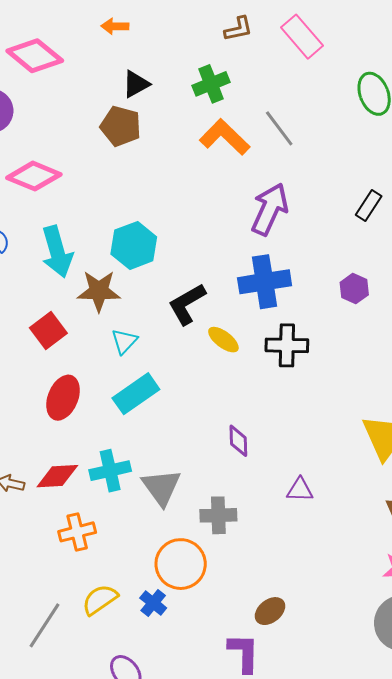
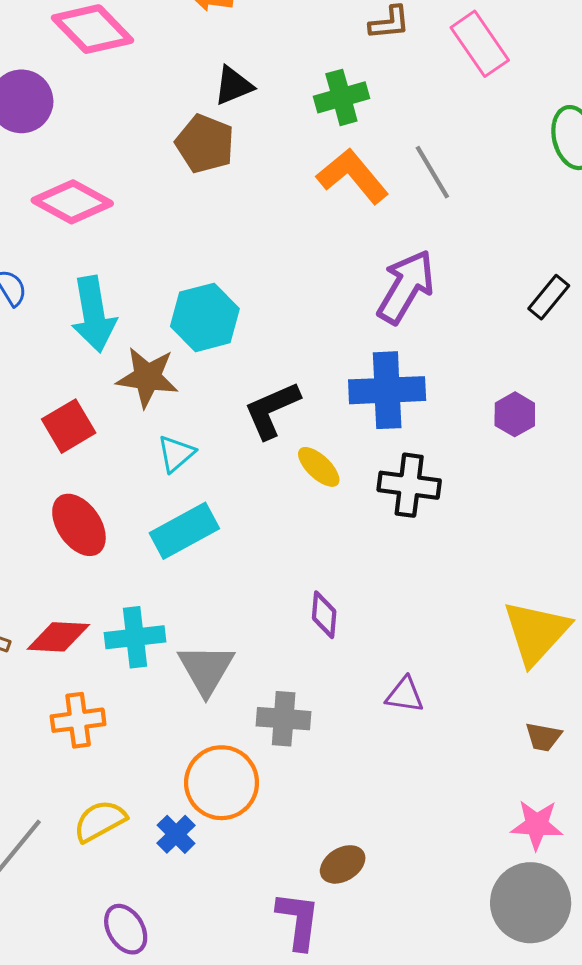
red ellipse: (63, 398) -> (79, 525), turned -63

